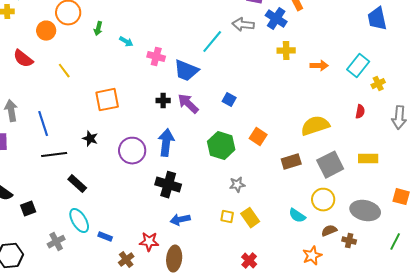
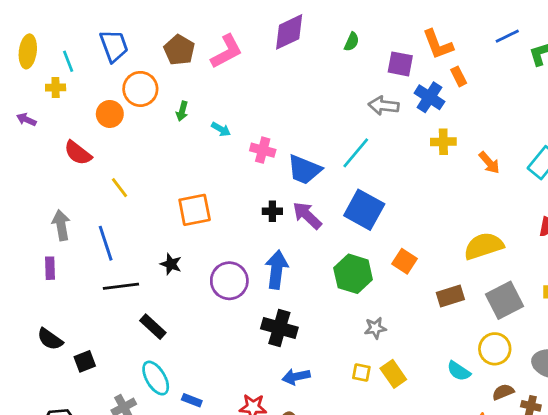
cyan line: (212, 42) -> (356, 153), moved
orange arrow: (319, 66) -> (489, 163), turned 48
yellow line: (64, 71) -> (120, 188), moved
blue square: (229, 100) -> (364, 210), size x2.0

